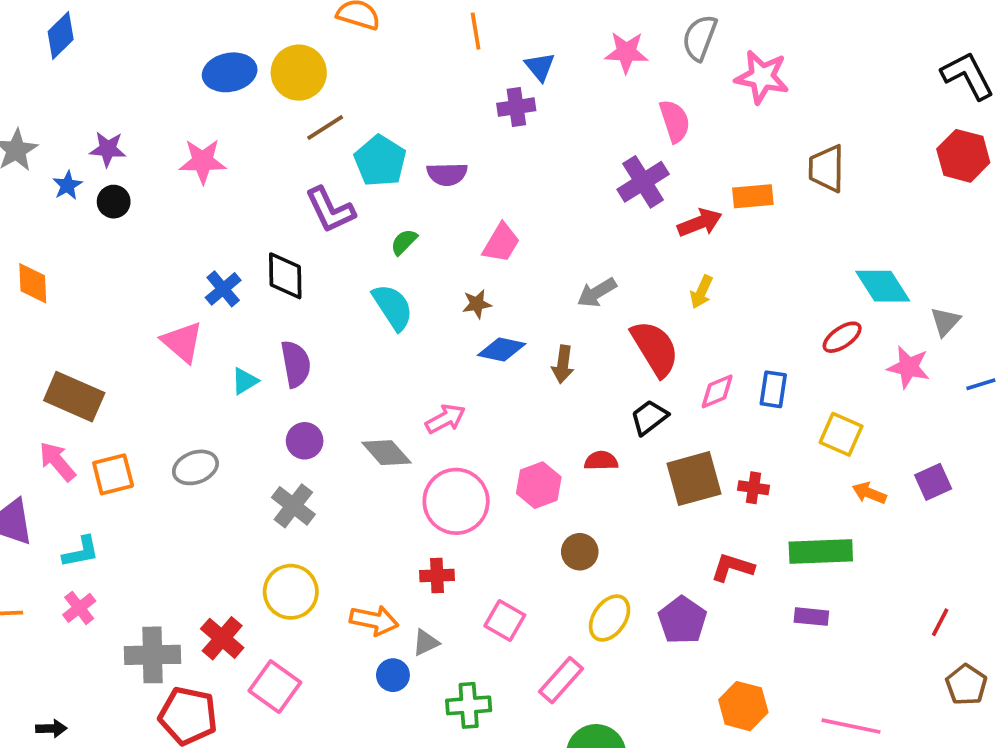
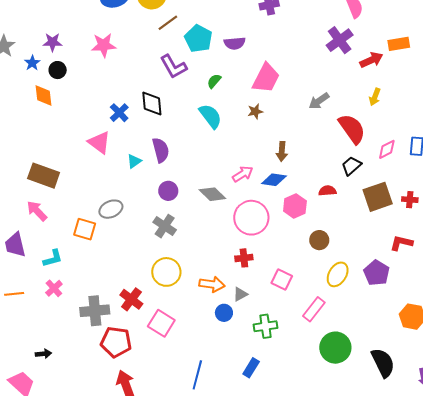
pink trapezoid: (501, 243) -> (266, 78), size x1.4
orange diamond: (33, 283) -> (44, 96), moved
blue diamond: (502, 349) -> (274, 180), moved
brown arrow: (563, 364) -> (282, 151), moved
orange square: (113, 474) -> (85, 229), moved, turned 35

